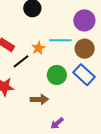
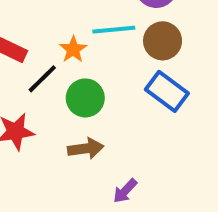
green circle: (57, 75) -> (85, 98), moved

